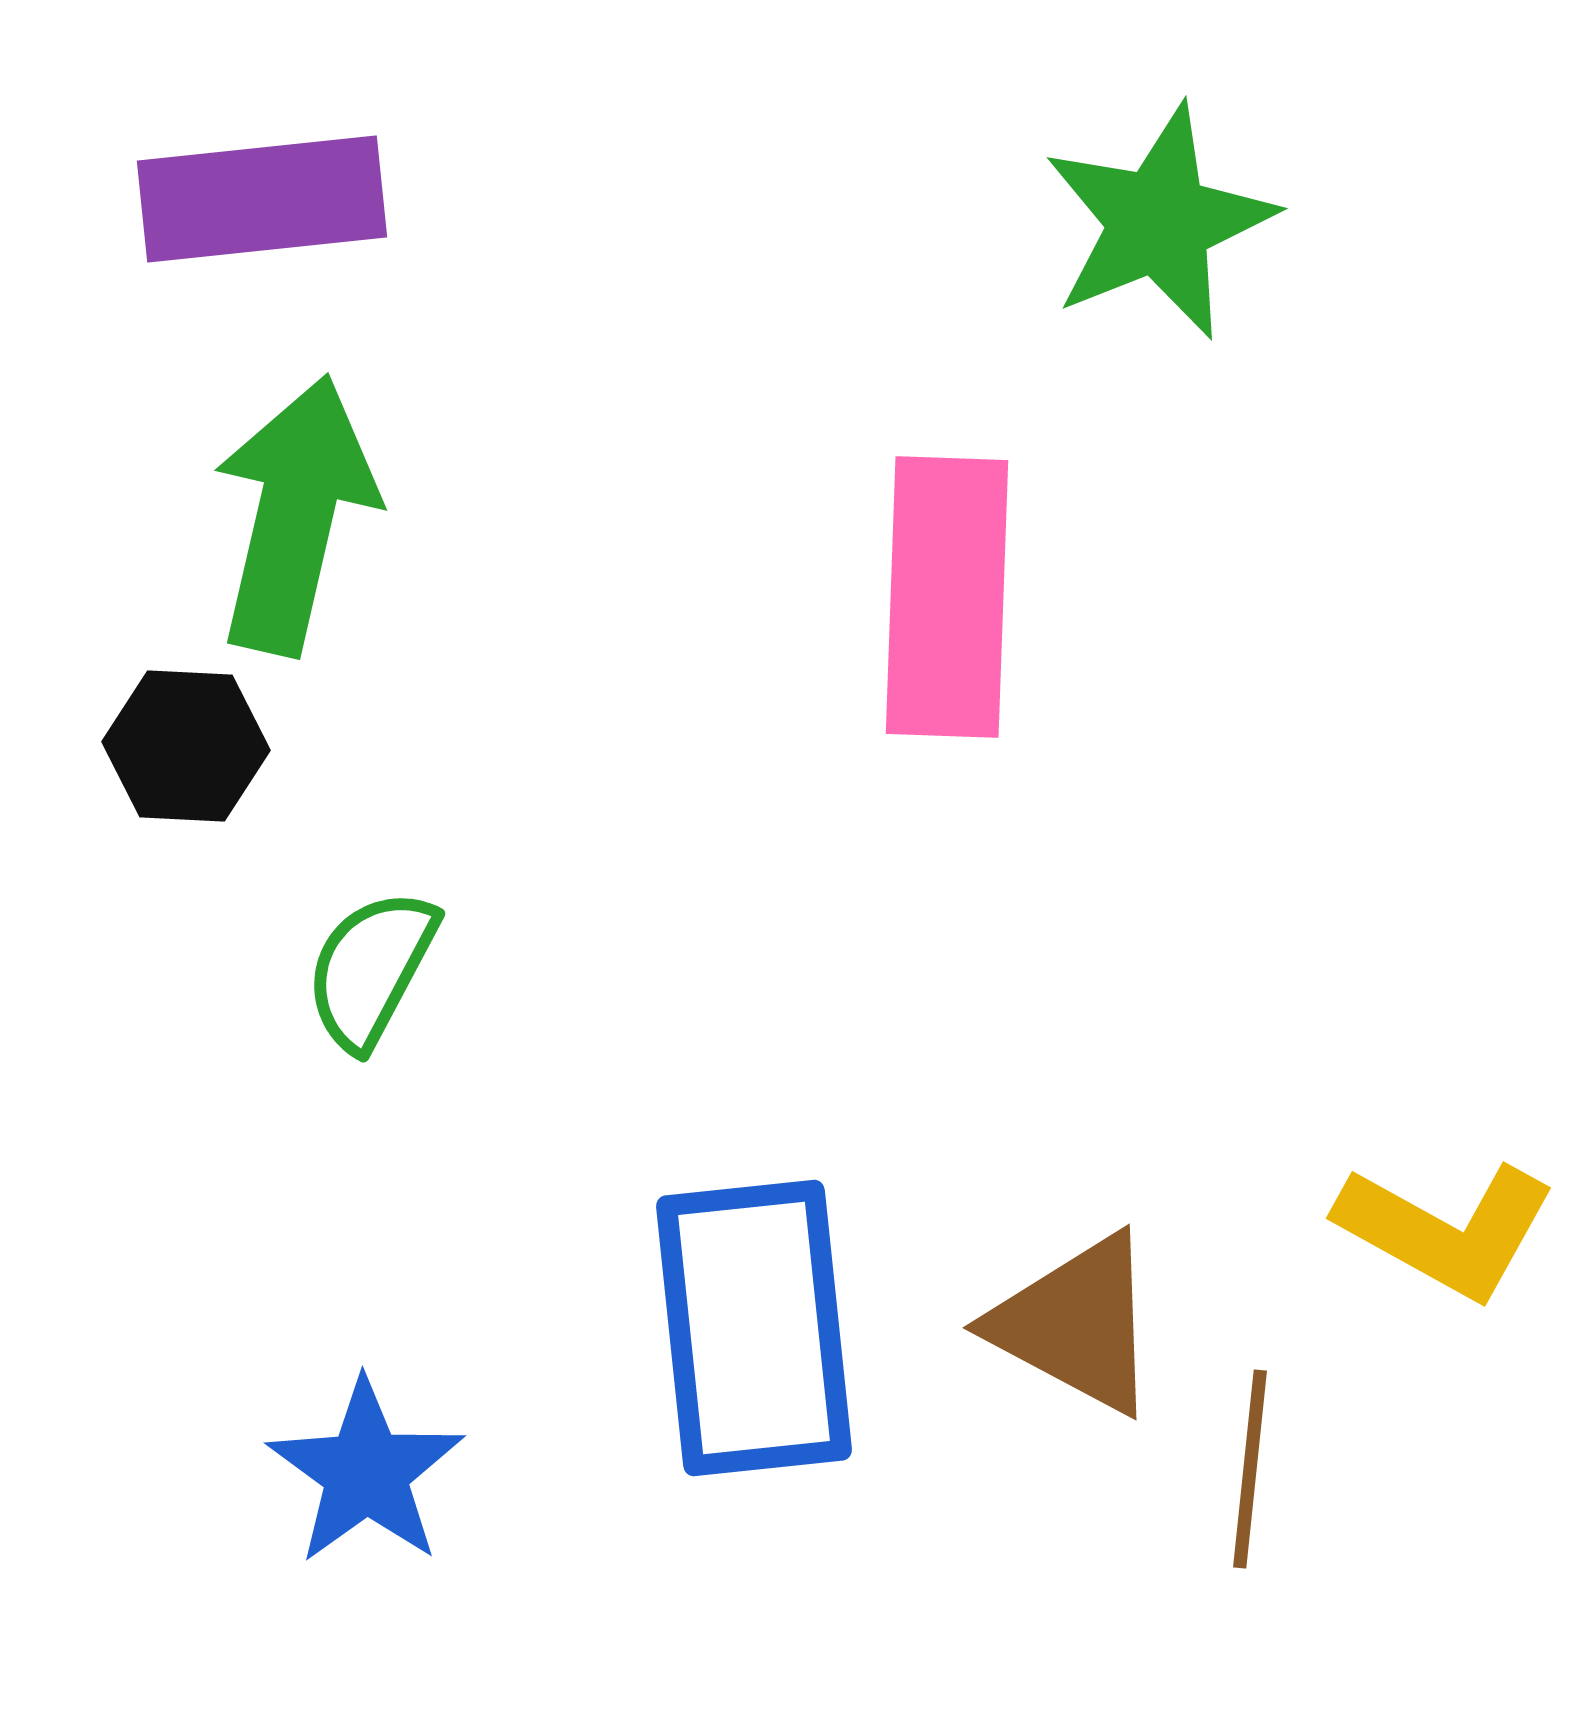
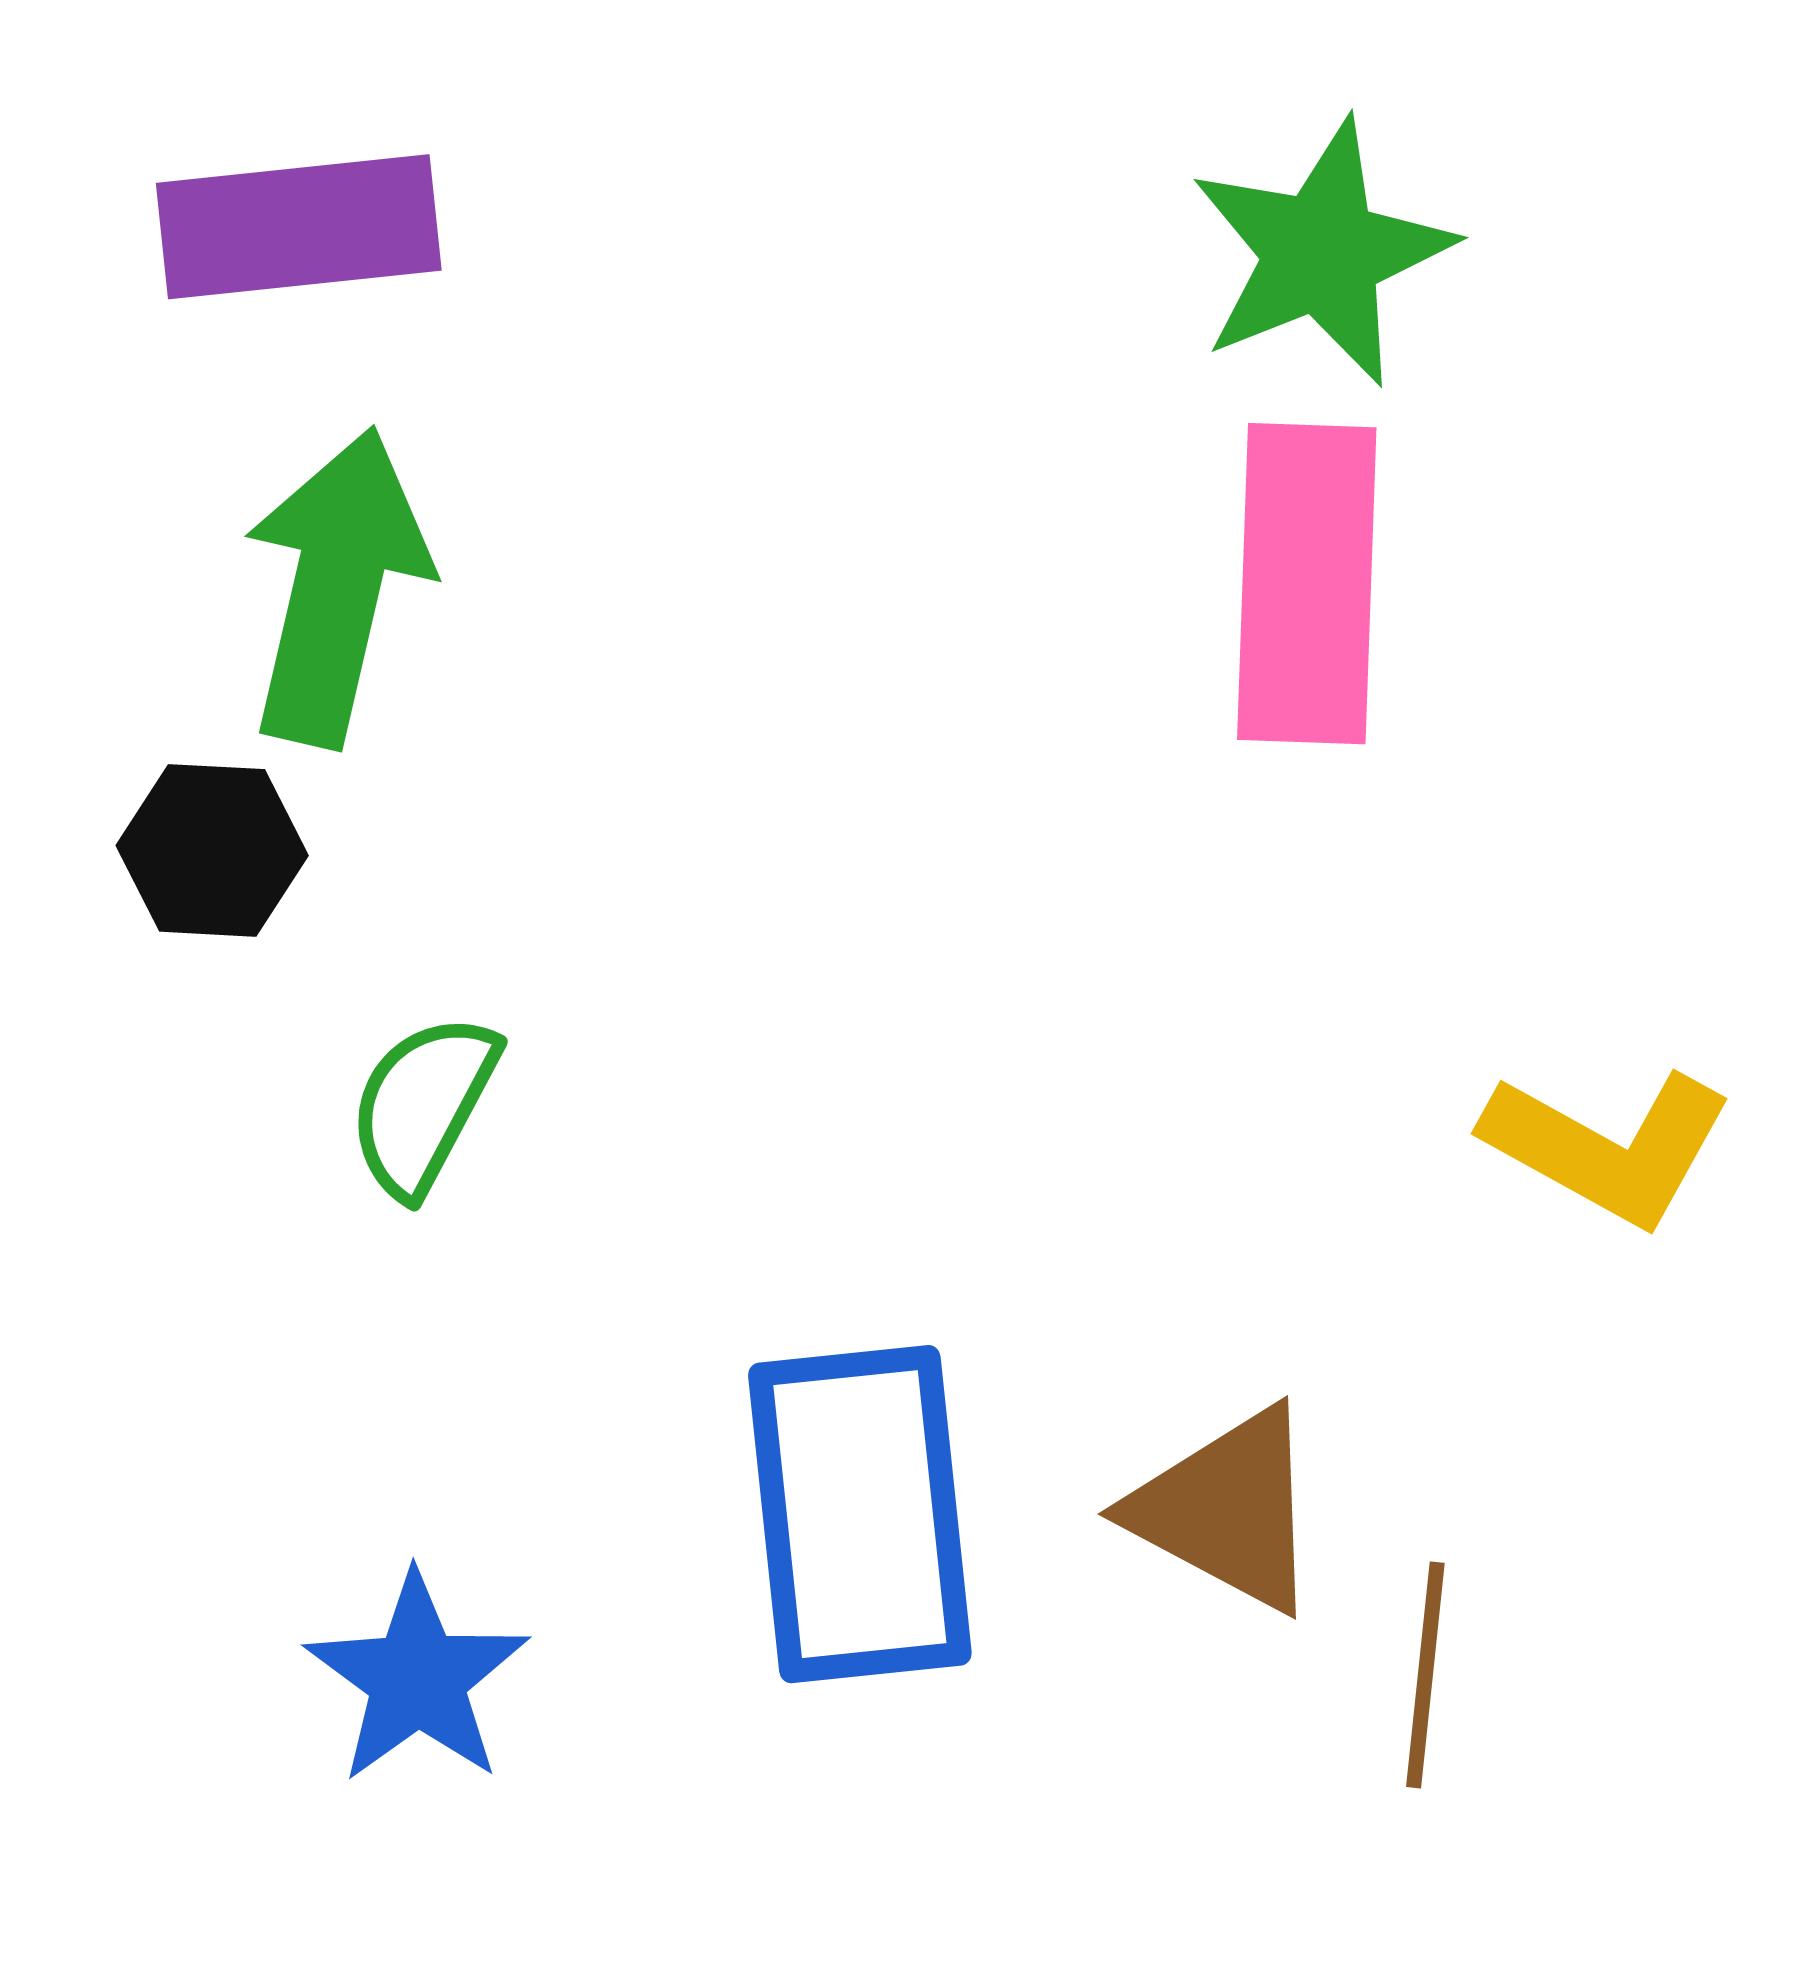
pink rectangle: (947, 597) -> (1307, 584), moved
yellow L-shape: (1446, 1230) -> (1608, 1147), moved

